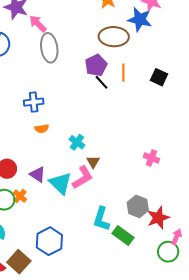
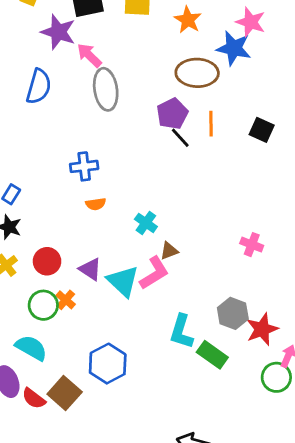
brown triangle: (93, 162) -> (169, 251), turned 40

